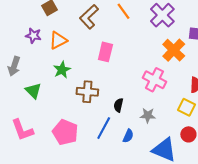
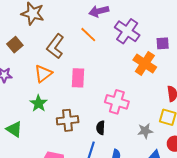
orange triangle: (58, 40) -> (43, 74), moved
pink cross: (154, 80) -> (117, 102), moved
gray star: (148, 115) -> (145, 131), moved

